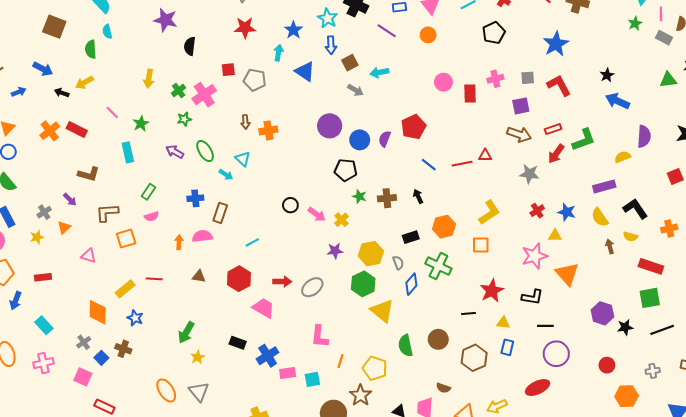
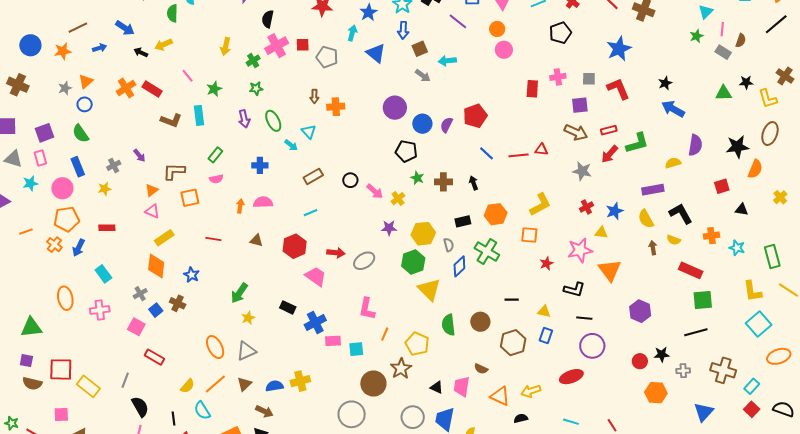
pink circle: (443, 82) -> (504, 50), moved
pink cross: (204, 95) -> (277, 46), moved
purple arrow: (175, 152) -> (244, 119), turned -138
brown L-shape: (89, 174) -> (171, 120), moved
blue star: (567, 212) -> (615, 211), turned 30
brown rectangle: (220, 213) -> (313, 176), moved, turned 36
orange triangle: (64, 227) -> (152, 190), moved
yellow rectangle: (125, 289) -> (164, 238), moved
red star: (492, 291) -> (546, 263), moved, size x0.6
green square: (650, 298) -> (703, 300), moved
black star: (625, 327) -> (662, 354), moved
gray triangle: (199, 392) -> (246, 351), turned 40

